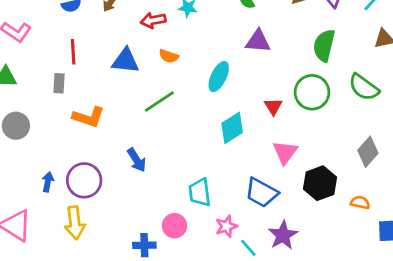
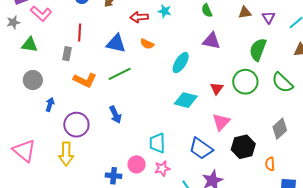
green line: (159, 101) -> (120, 74), moved
cyan diamond: (232, 128) -> (186, 100), turned 40
blue arrow: (48, 182) -> (50, 104), moved
orange semicircle: (360, 203) -> (270, 164), turned -112
pink star: (226, 226) -> (162, 168), moved

